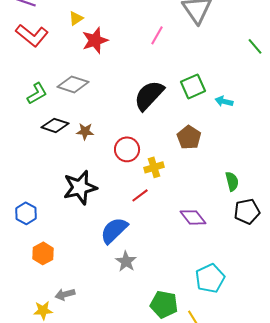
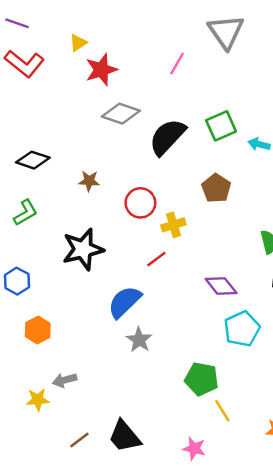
gray diamond: (73, 84) -> (121, 114), moved
green L-shape: (37, 93) -> (26, 213), moved
black diamond: (55, 125) -> (33, 160), moved
cyan pentagon: (210, 278) -> (242, 329), moved
green pentagon: (164, 304) -> (202, 379), moved

